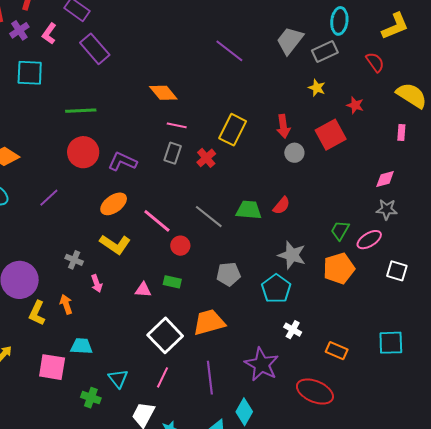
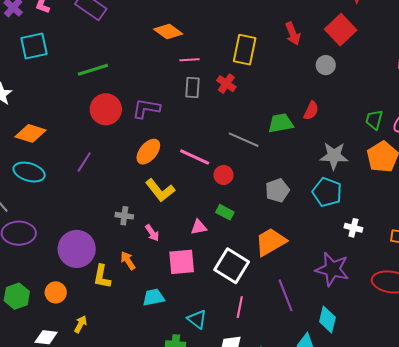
gray circle: (294, 153) -> (326, 65), moved
yellow L-shape: (115, 244) -> (160, 190), turned 32
green rectangle: (172, 282) -> (225, 212), turned 30
pink square: (52, 367) -> (182, 262), moved

